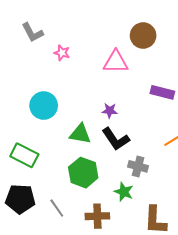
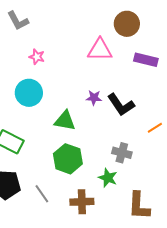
pink star: (62, 53) -> (37, 57), moved
purple rectangle: (162, 92) -> (146, 60), moved
black L-shape: (116, 139) -> (121, 105), moved

